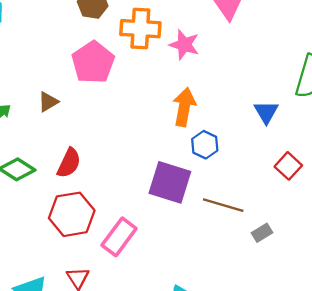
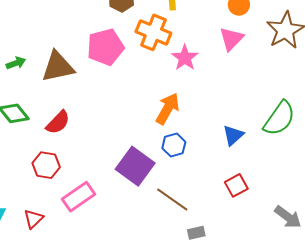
brown triangle: (48, 102) -> (58, 67), size x1.8
red hexagon: (72, 214) -> (46, 165), size x0.7

